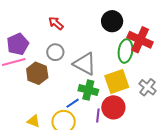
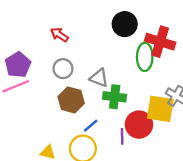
gray triangle: (85, 64) -> (99, 78), size x0.7
brown hexagon: (37, 73) -> (71, 100), moved
yellow square: (117, 82) -> (160, 109), moved, turned 35
green cross: (88, 90) -> (115, 97), moved

